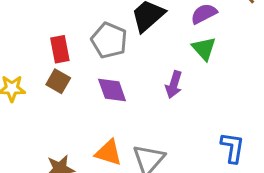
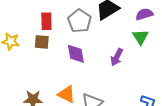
brown square: (58, 81) -> (42, 42), turned -35

